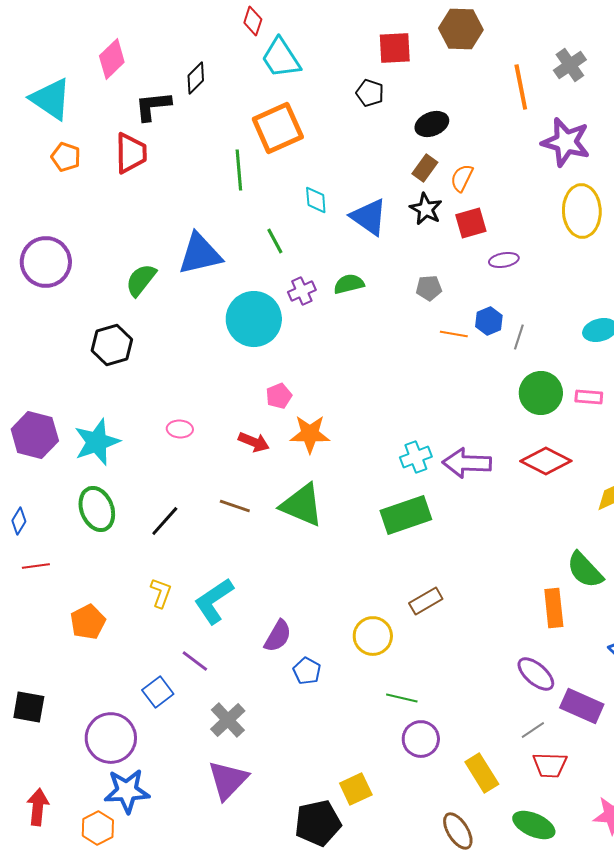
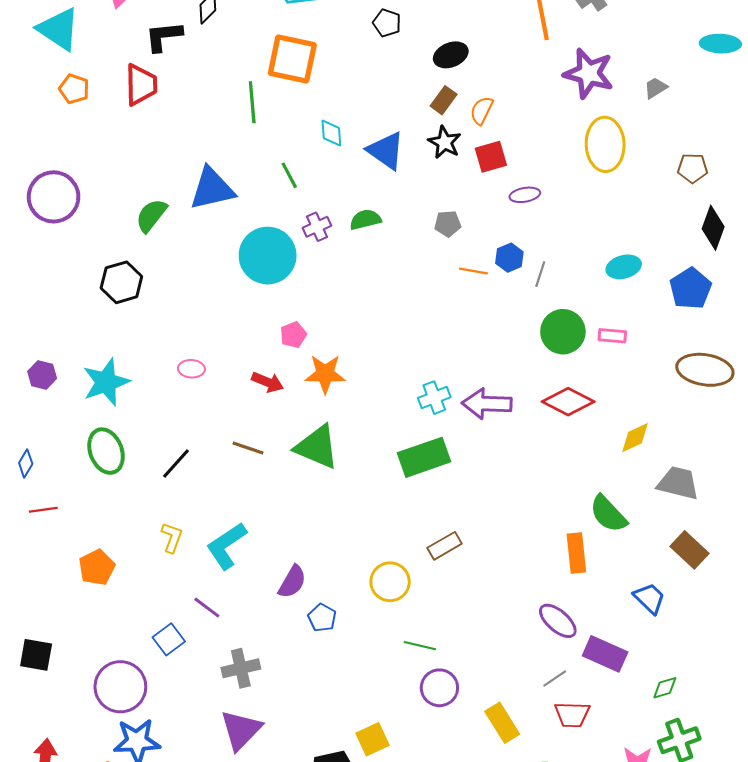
orange square: (278, 128) -> (292, 59), turned 36
purple hexagon: (35, 435) -> (42, 375), size x0.6
gray cross: (228, 720) -> (241, 668), turned 30

